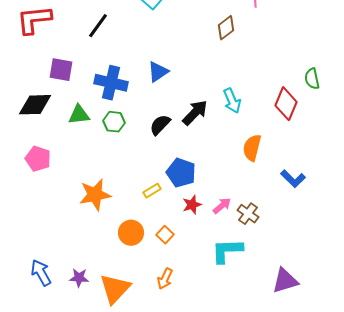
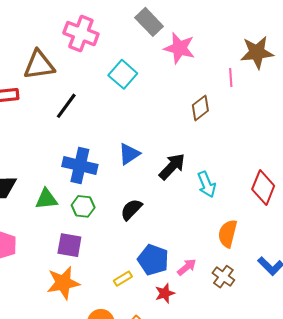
purple square: (61, 70) -> (69, 245), moved
black arrow: (195, 113) -> (172, 167), moved
pink arrow: (222, 206) -> (187, 267), moved
brown cross: (248, 214) -> (223, 277), moved

